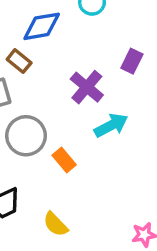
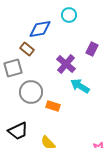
cyan arrow: (111, 125) -> (80, 86), turned -120
orange rectangle: (64, 160) -> (53, 106), turned -32

